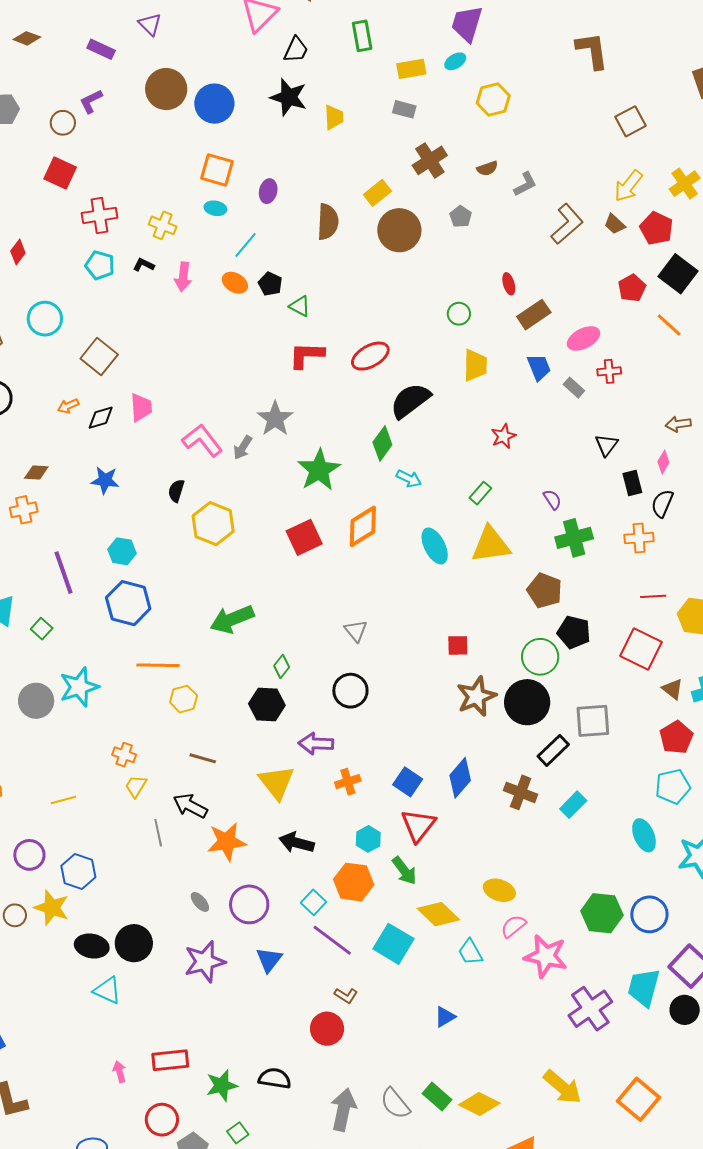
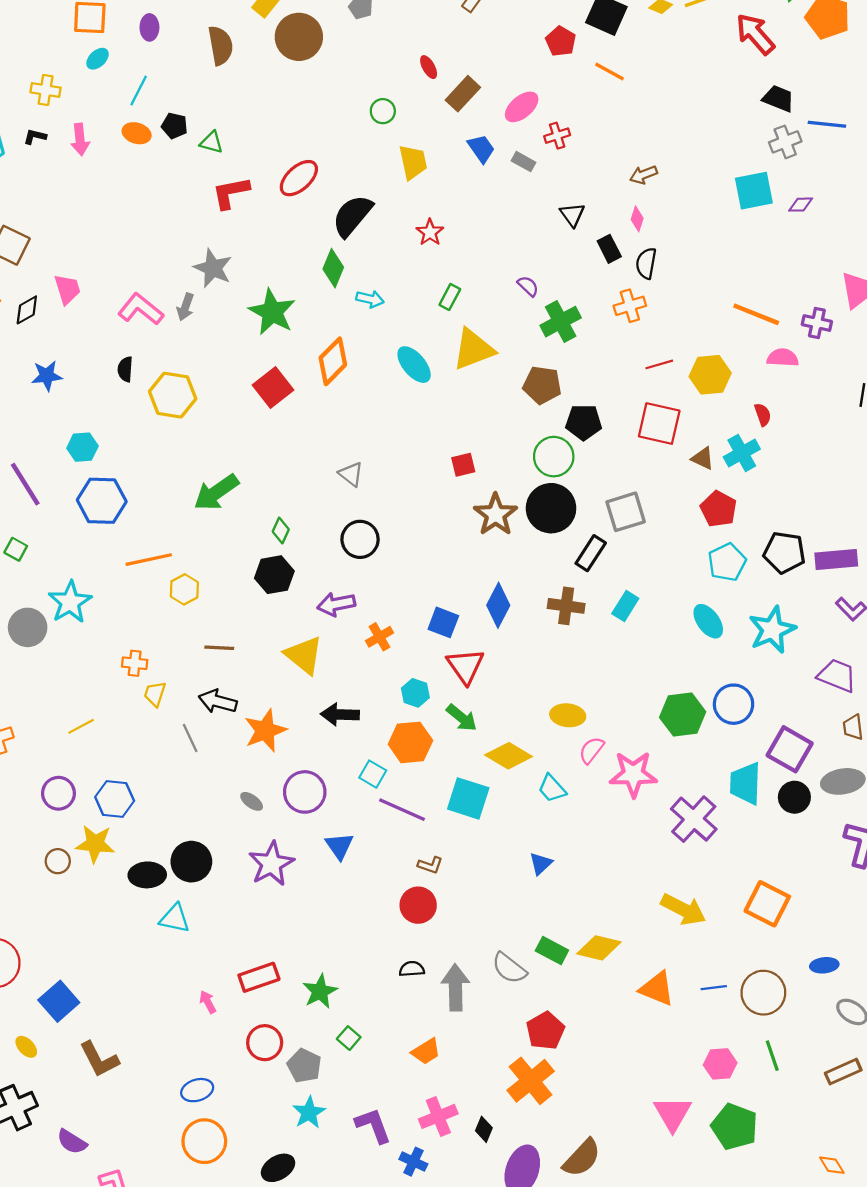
cyan ellipse: (215, 208) -> (98, 59), turned -40
red star: (504, 436) -> (430, 232), moved
black semicircle: (275, 1078) -> (412, 969), moved, size x0.7

